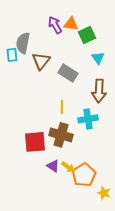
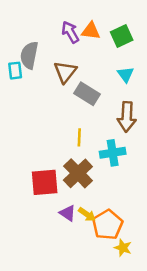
green square: (87, 35) -> (122, 36), moved
brown triangle: (41, 61) -> (65, 72), moved
brown cross: (61, 135) -> (78, 173), turned 30
yellow star: (104, 193) -> (123, 248), moved

